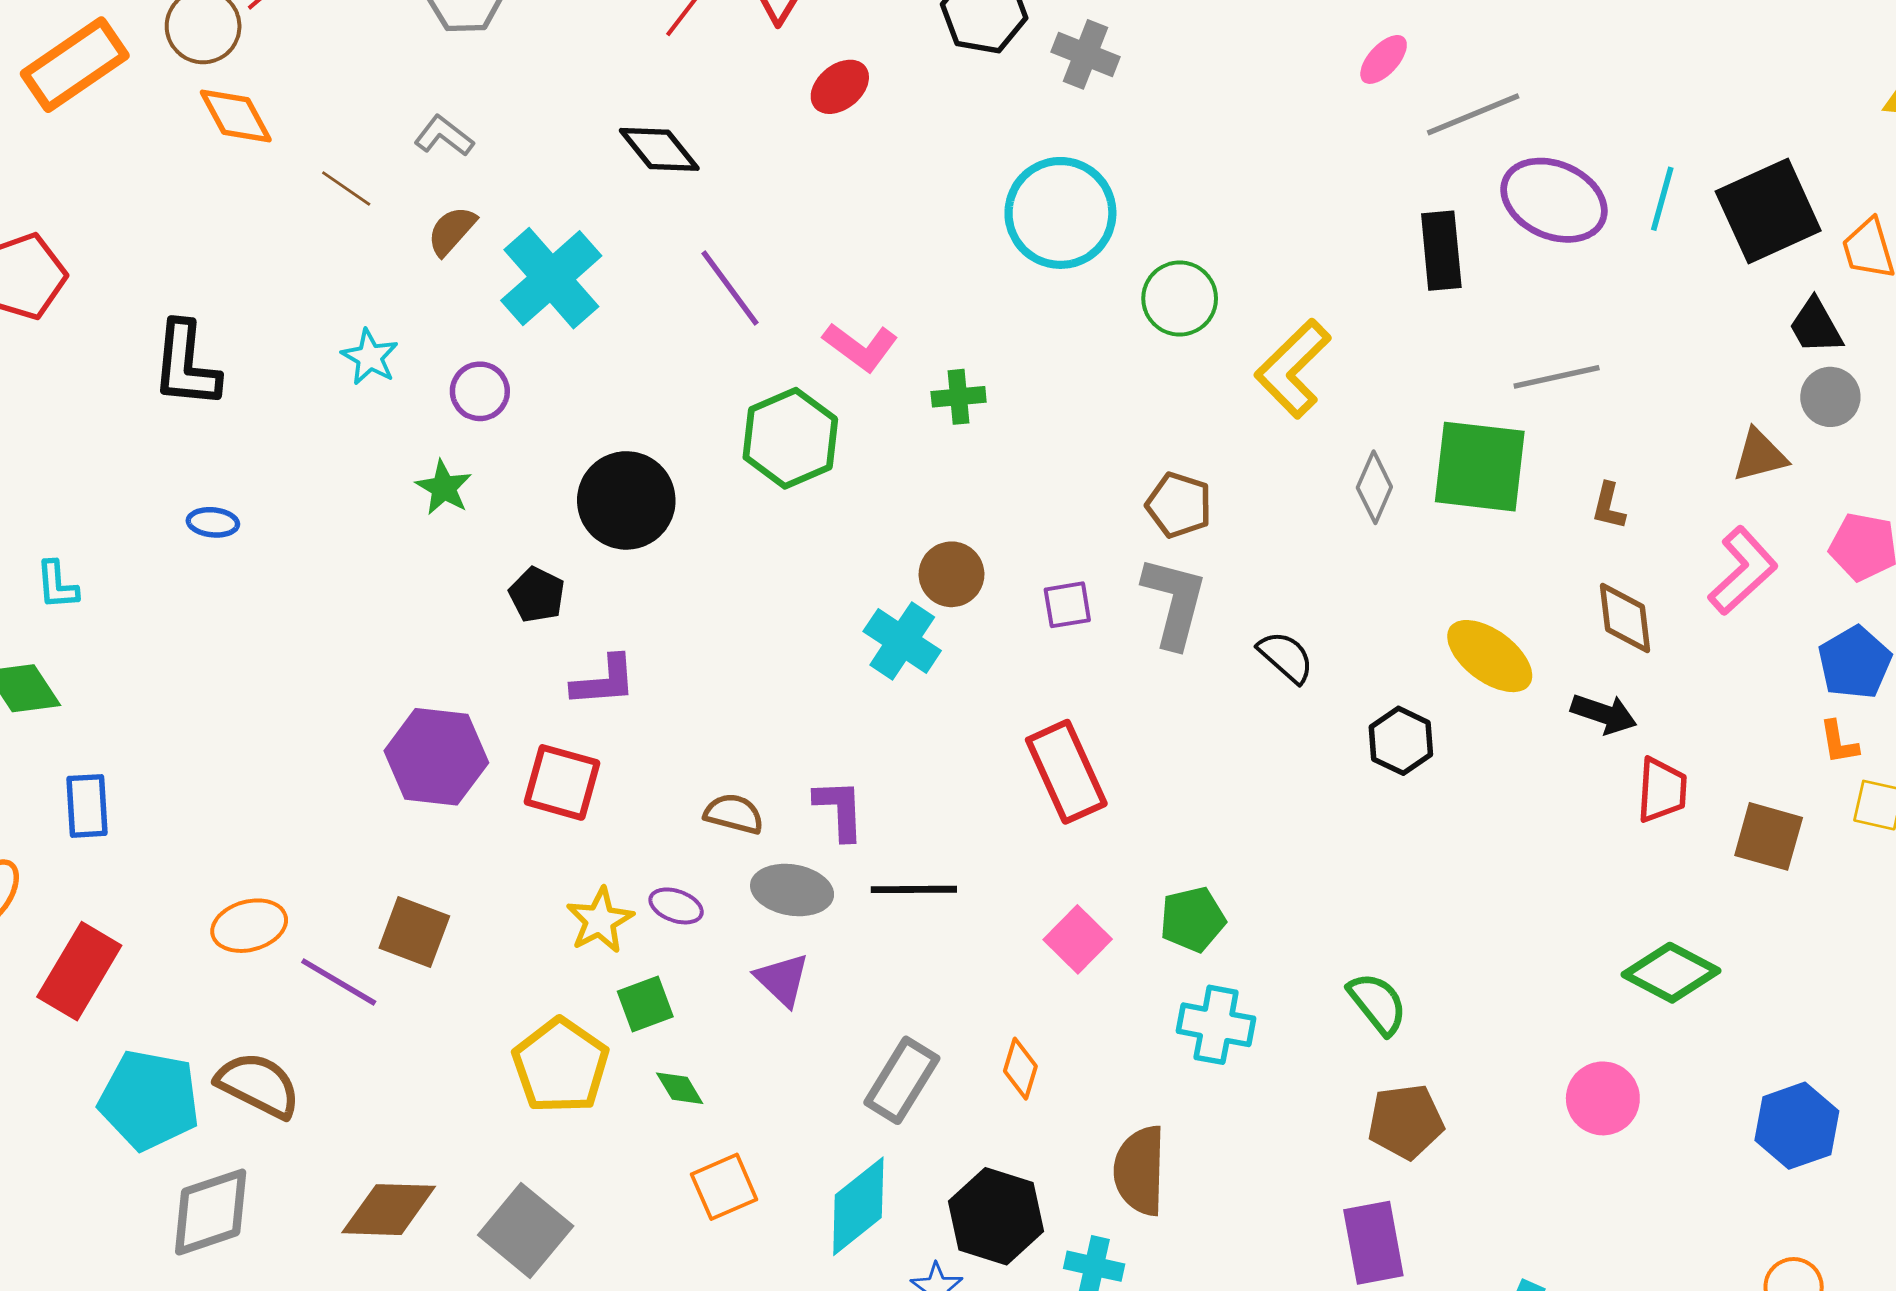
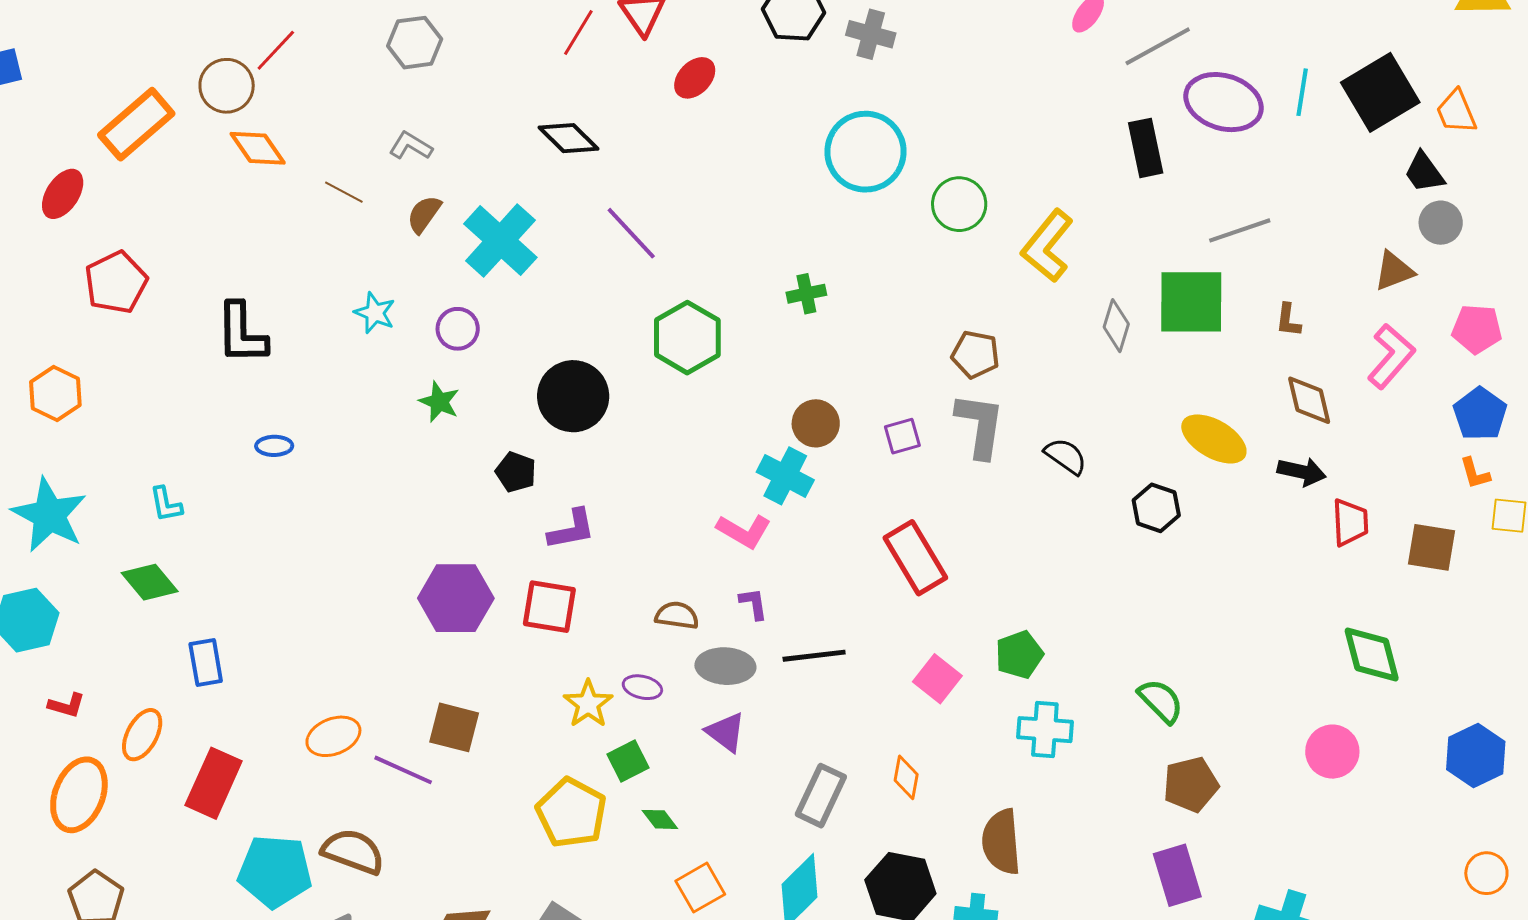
pink L-shape: (860, 347) -> (744, 531), moved
purple L-shape: (840, 810) -> (753, 604), size x0.7
green diamond: (1671, 973) -> (1372, 654), turned 54

